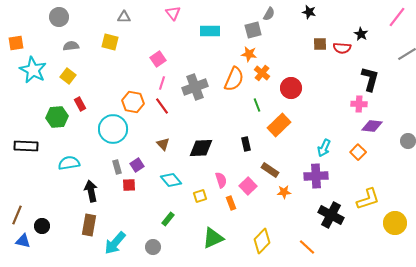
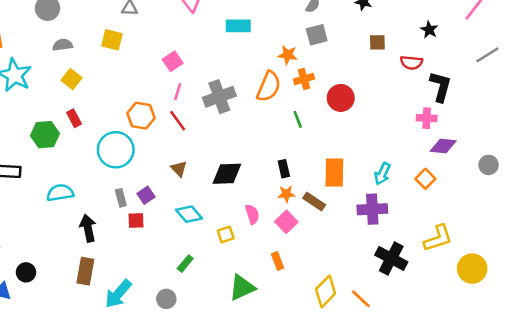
gray square: (253, 30) -> (317, 35), moved
red semicircle: (342, 48) -> (411, 63), moved
orange cross: (262, 73) -> (304, 79), turned 35
yellow square: (68, 76) -> (71, 79), moved
orange rectangle: (279, 125) -> (334, 173), moved, turned -45
orange star: (284, 192) -> (286, 194), moved
orange rectangle: (231, 203) -> (278, 261), moved
yellow diamond: (262, 241) -> (326, 291), moved

